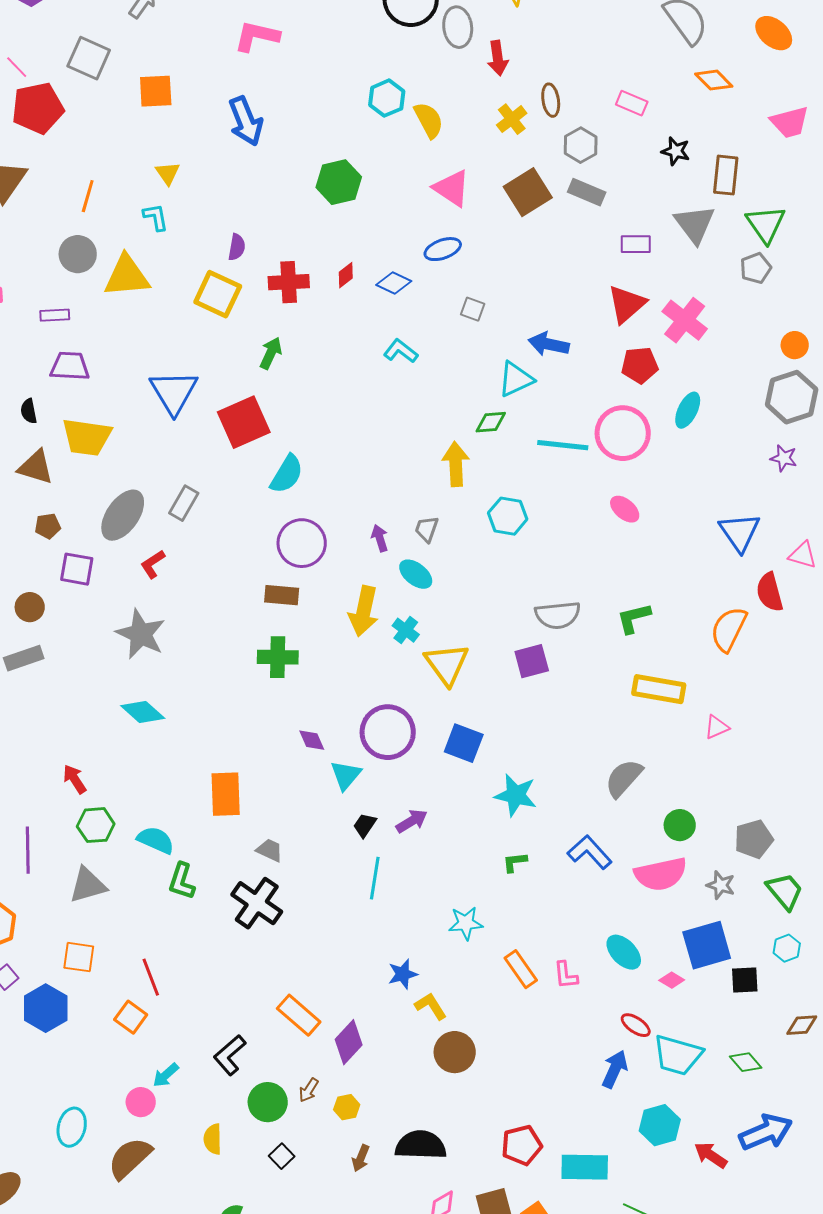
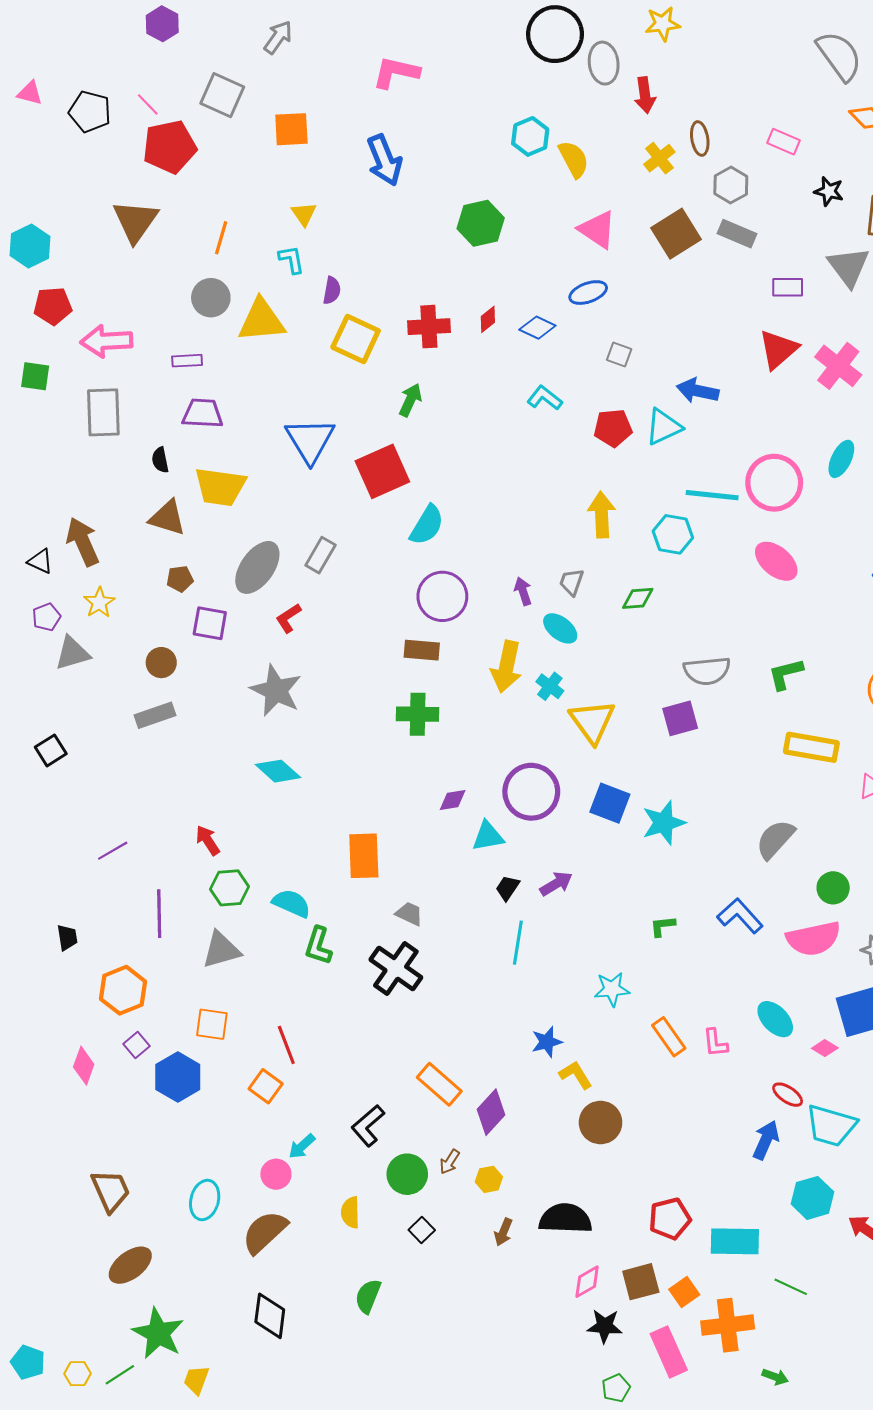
purple semicircle: (237, 247) -> (332, 290), moved
red pentagon: (640, 365) -> (613, 428), moved
green diamond: (491, 422) -> (638, 598), moved
pink ellipse: (625, 509) -> (776, 561), size x1.4
cyan hexagon: (508, 516) -> (673, 534), moved
purple diamond: (312, 740) -> (453, 800), turned -76
cyan triangle: (346, 775) -> (488, 836), turned 40
cyan star: (516, 795) -> (664, 823), moved, turned -30

